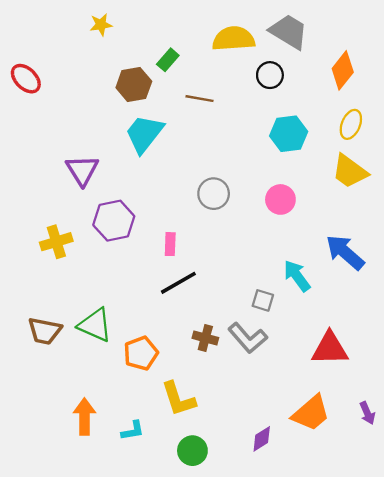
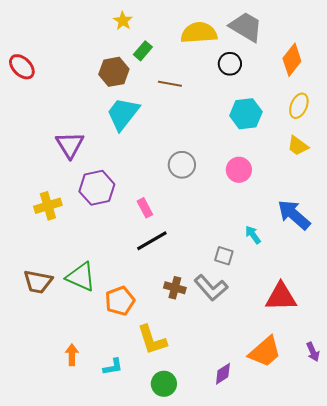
yellow star: (101, 25) -> (123, 21), moved, turned -30
yellow trapezoid: (350, 171) -> (298, 146), size x0.7
pink rectangle: (170, 244) -> (145, 208), turned -30
cyan arrow: (297, 276) -> (253, 235), size x0.7
orange arrow: (84, 417) -> (72, 355), size x0.7

